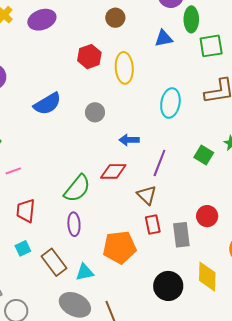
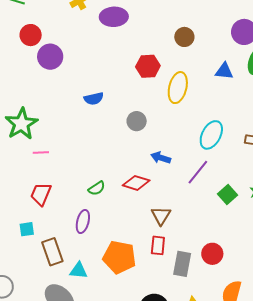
blue semicircle: (47, 104) -> (94, 99), size x0.7
purple line: (159, 163) -> (198, 172), moved
green semicircle: (77, 188) -> (97, 188), size x0.6

